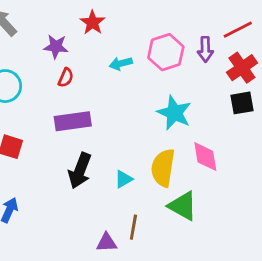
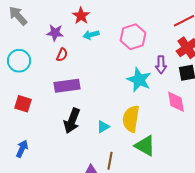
purple arrow: (205, 49) -> (161, 65), moved
cyan arrow: (121, 63) -> (91, 35), moved
pink diamond: (205, 157) -> (176, 102), moved

